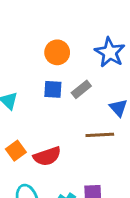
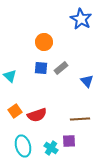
blue star: (110, 52) -> (81, 19), moved
brown line: (100, 135) -> (80, 119), moved

